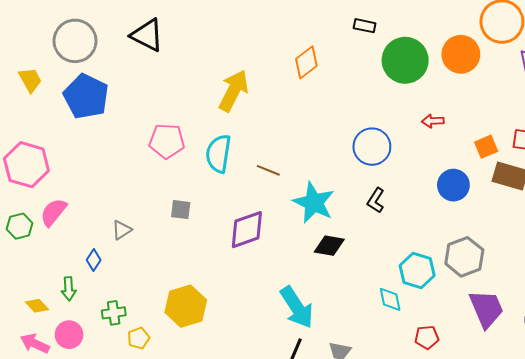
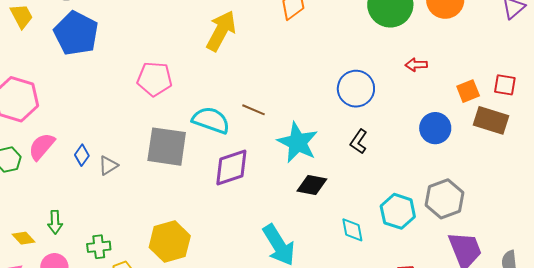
cyan semicircle: (218, 154) -> (211, 120), moved, turned 99
gray square: (181, 210) -> (167, 147), size x2.0
blue diamond: (94, 260) -> (82, 155), moved
cyan diamond: (390, 299) -> (352, 230), moved

